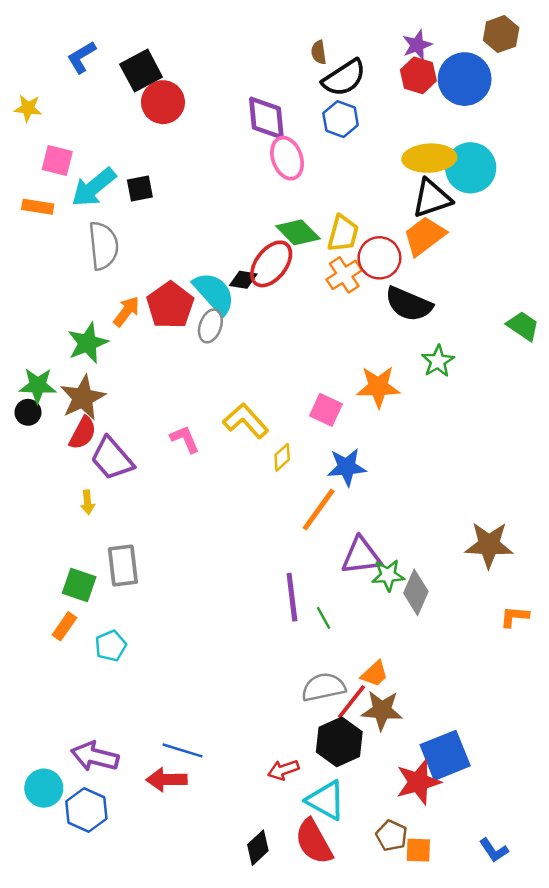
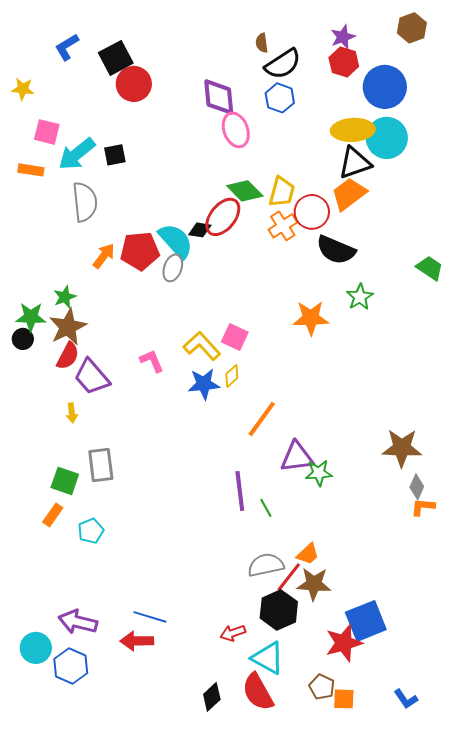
blue circle: (465, 79) -> (385, 87), moved
red pentagon: (170, 305) -> (140, 251), turned 30
green star: (88, 343) -> (65, 297), moved, size x0.7
pink square: (326, 410) -> (235, 337), moved
blue star: (347, 467) -> (204, 384), moved
gray diamond: (416, 592) -> (417, 487), moved, size x0.7

